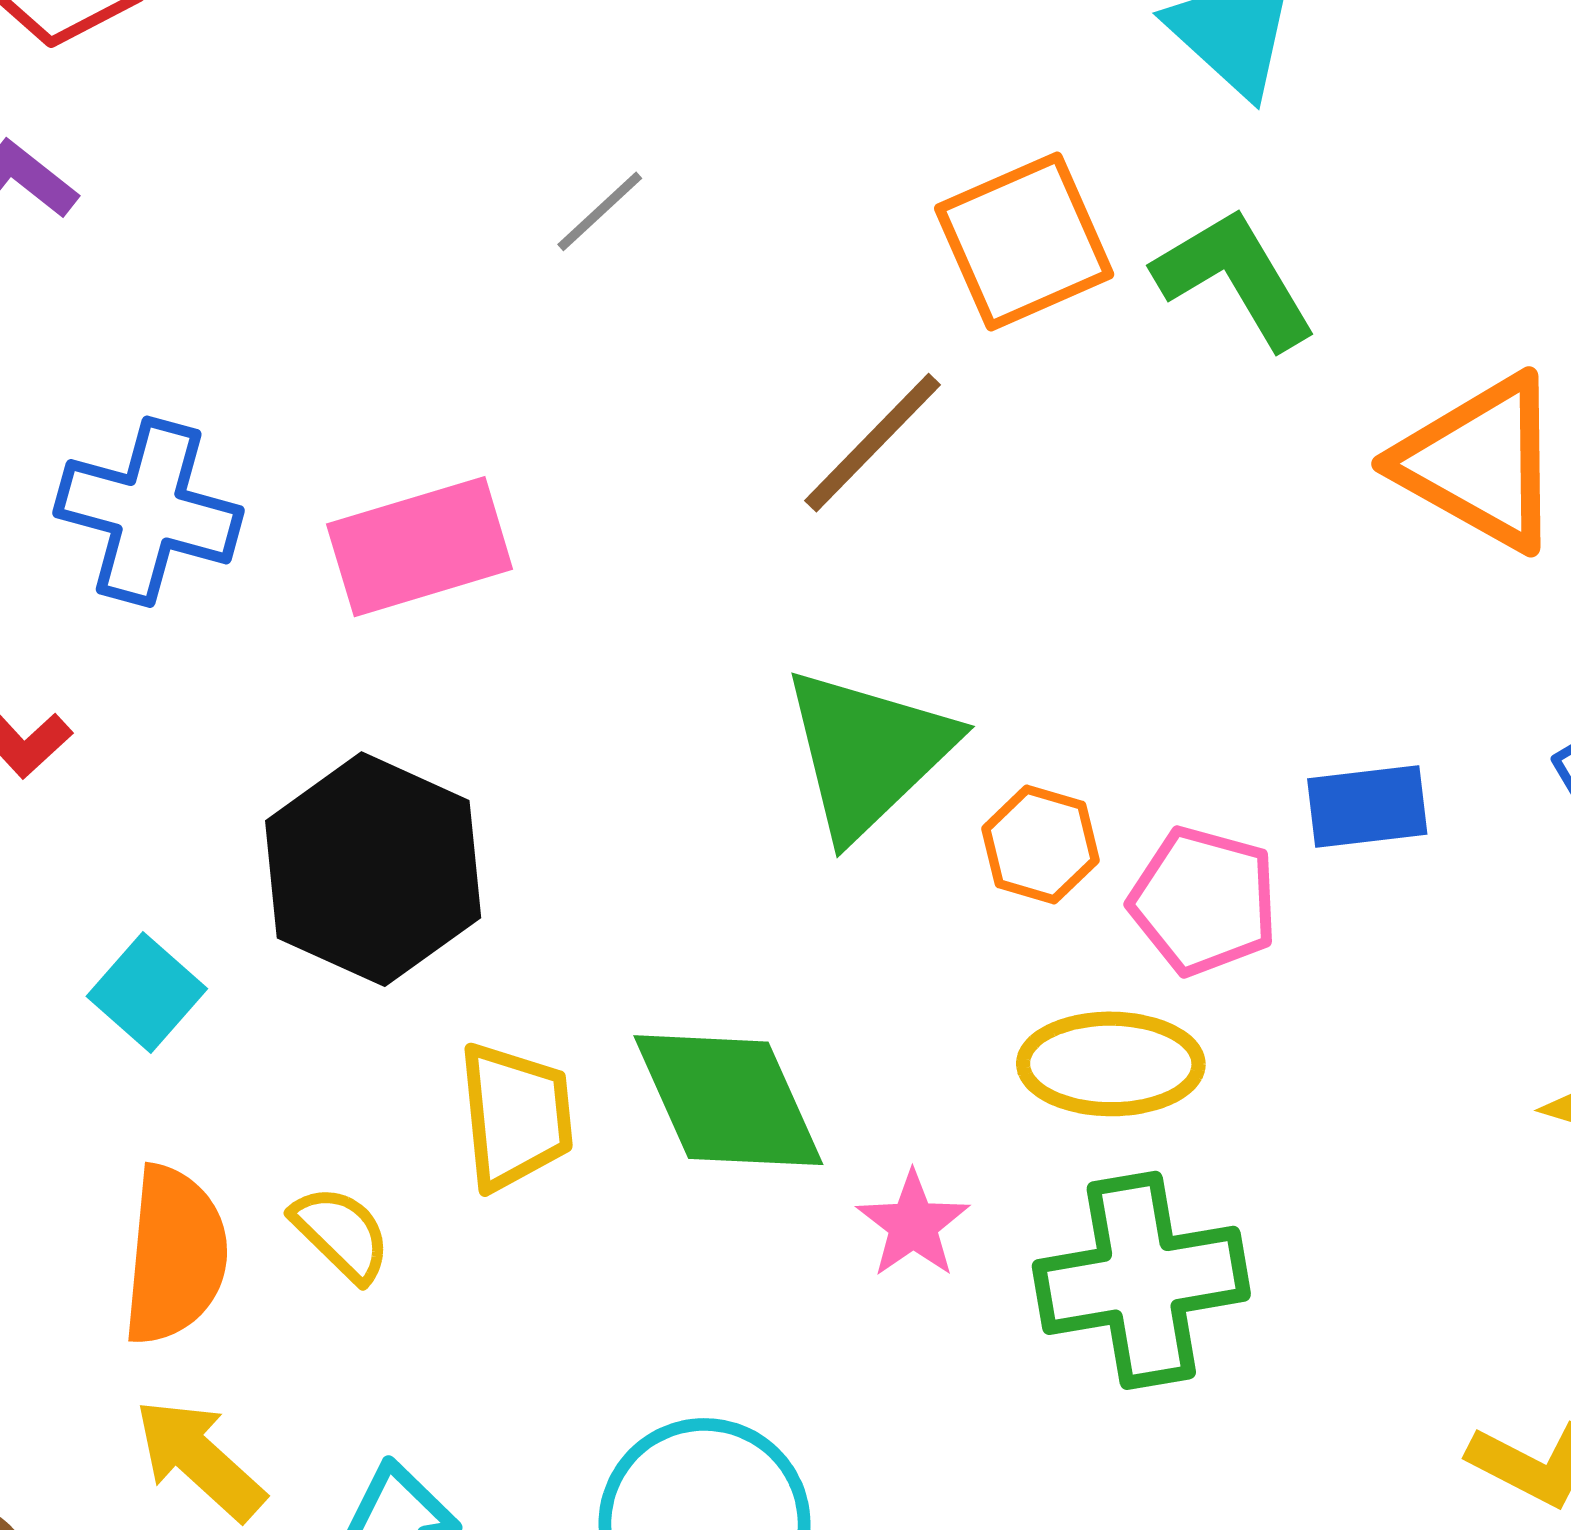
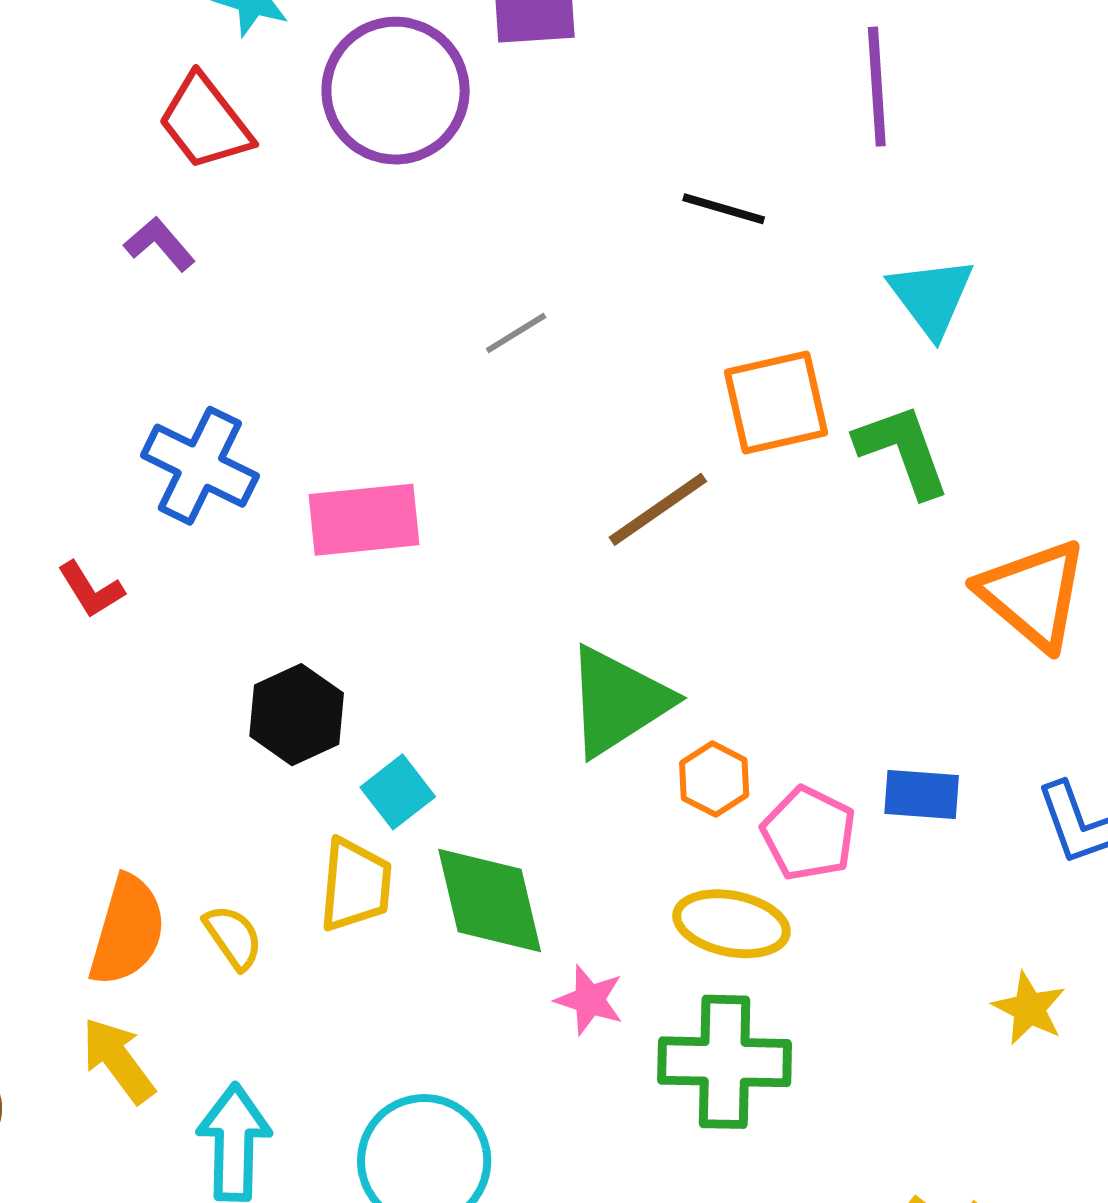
black hexagon: (373, 869) -> (297, 715), size x0.7
cyan square: (147, 993) -> (398, 792), moved
pink star: (913, 1225) -> (589, 1000), turned -30

